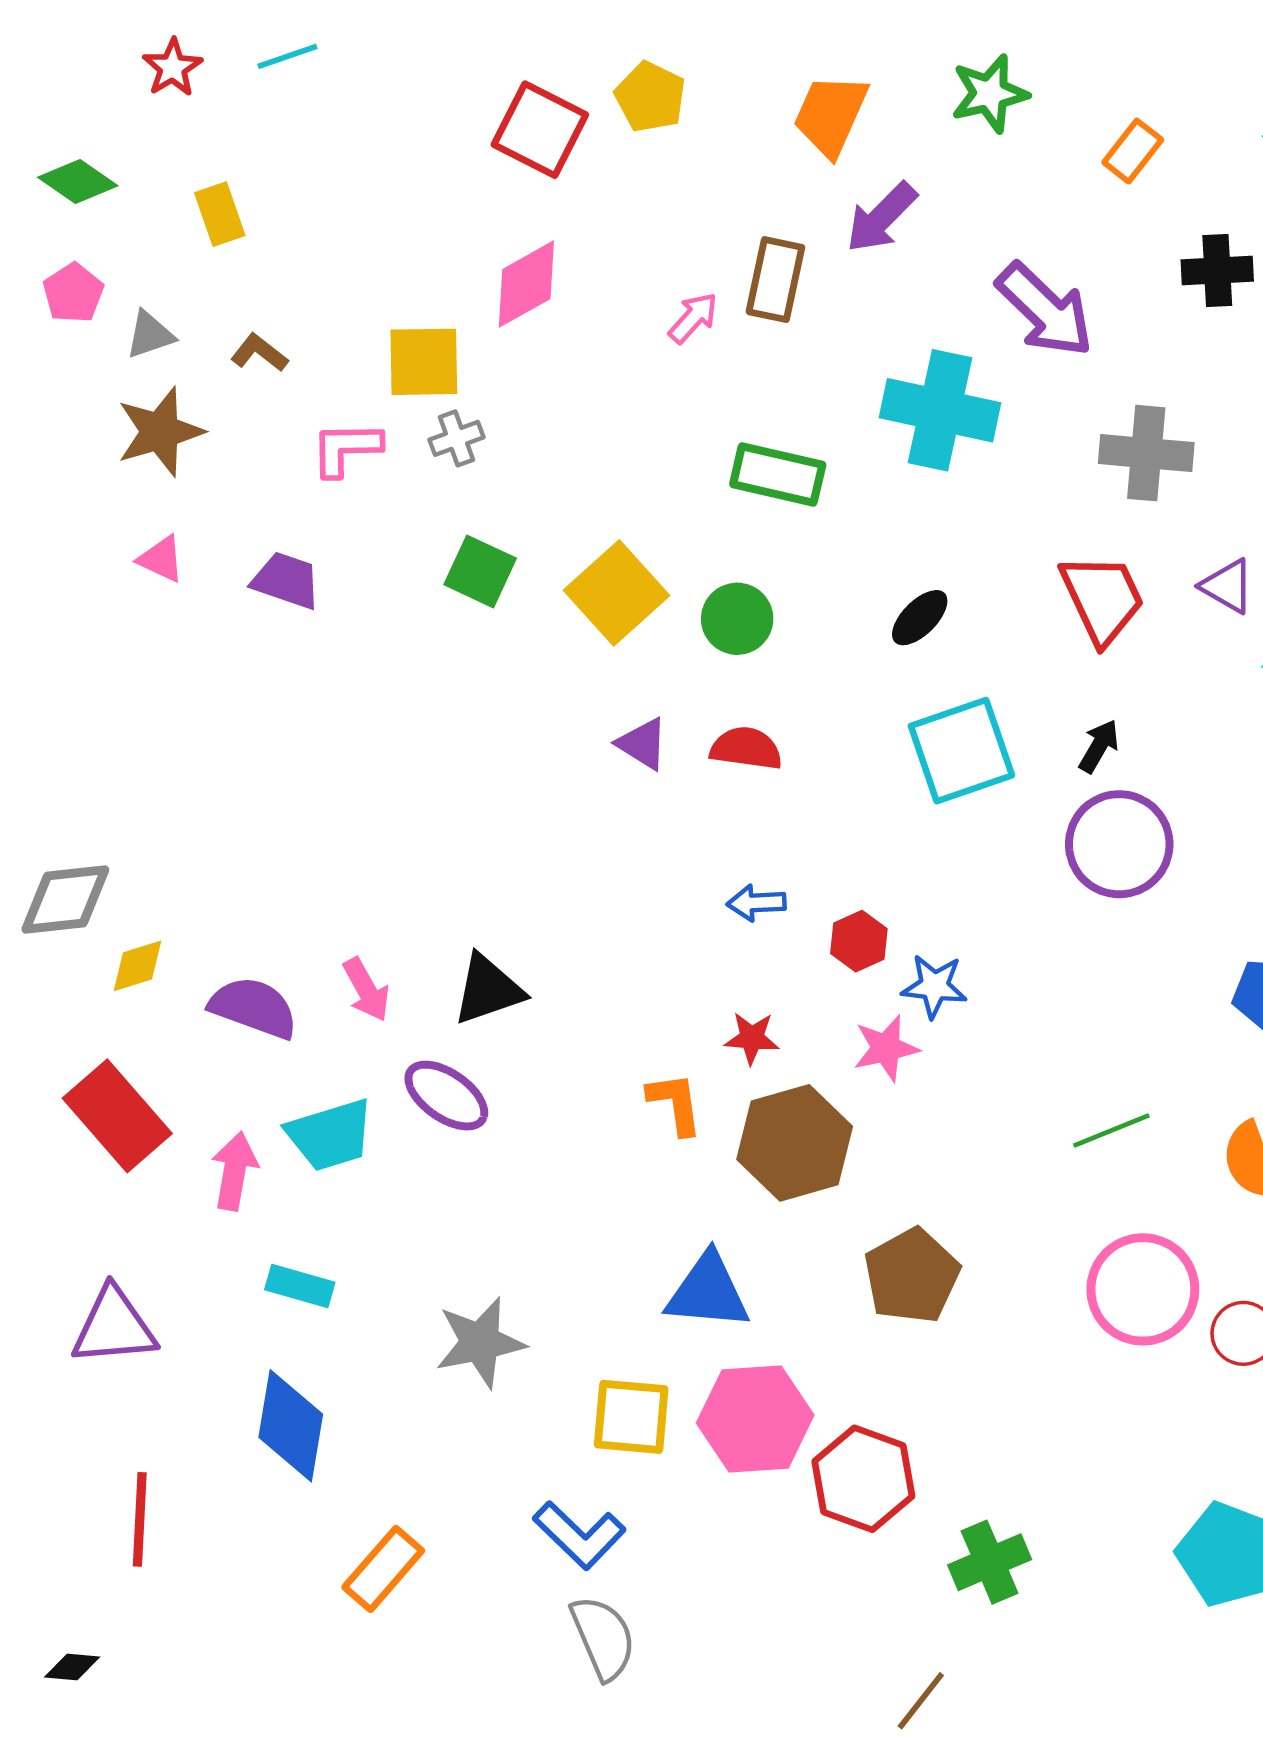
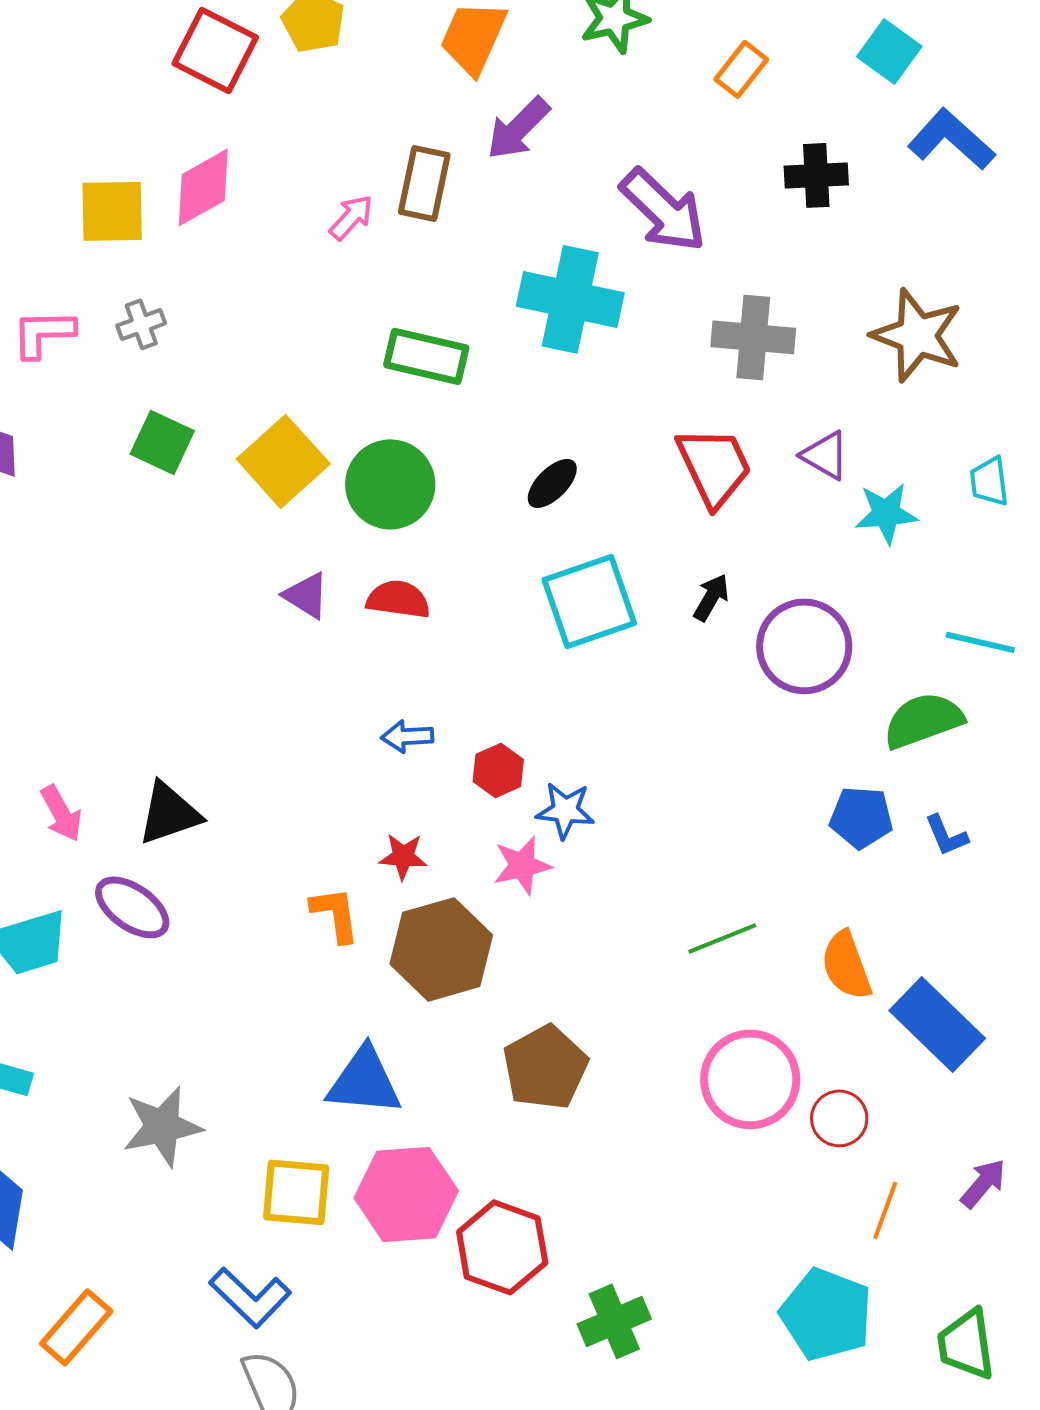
yellow square: (424, 362) -> (112, 211), moved
green circle: (737, 619) -> (390, 484), size x1.4
purple circle: (1119, 844) -> (804, 646), moved

